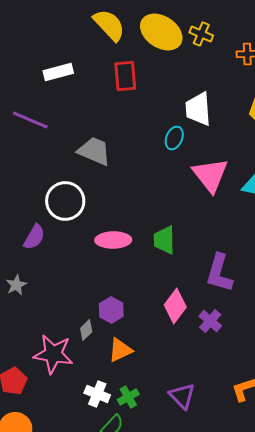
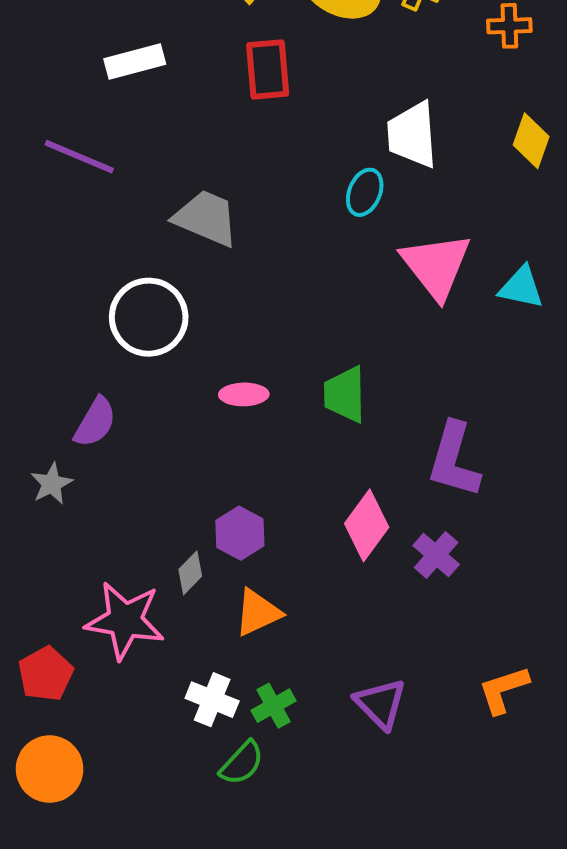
purple semicircle: (34, 237) -> (95, 422), moved
pink ellipse: (113, 240) -> (244, 394), size x0.7

